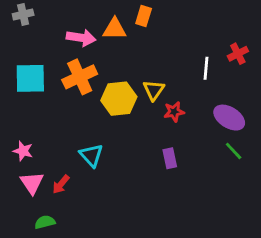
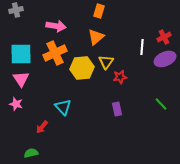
orange triangle: (115, 29) -> (96, 37), moved, turned -42
purple ellipse: (229, 118) -> (165, 59), moved, turned -55
pink triangle: (32, 183) -> (21, 79), moved

